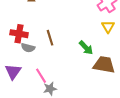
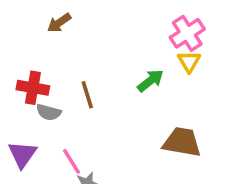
yellow triangle: (108, 27) -> (189, 61), moved
green arrow: (86, 48) -> (150, 81), moved, turned -84

